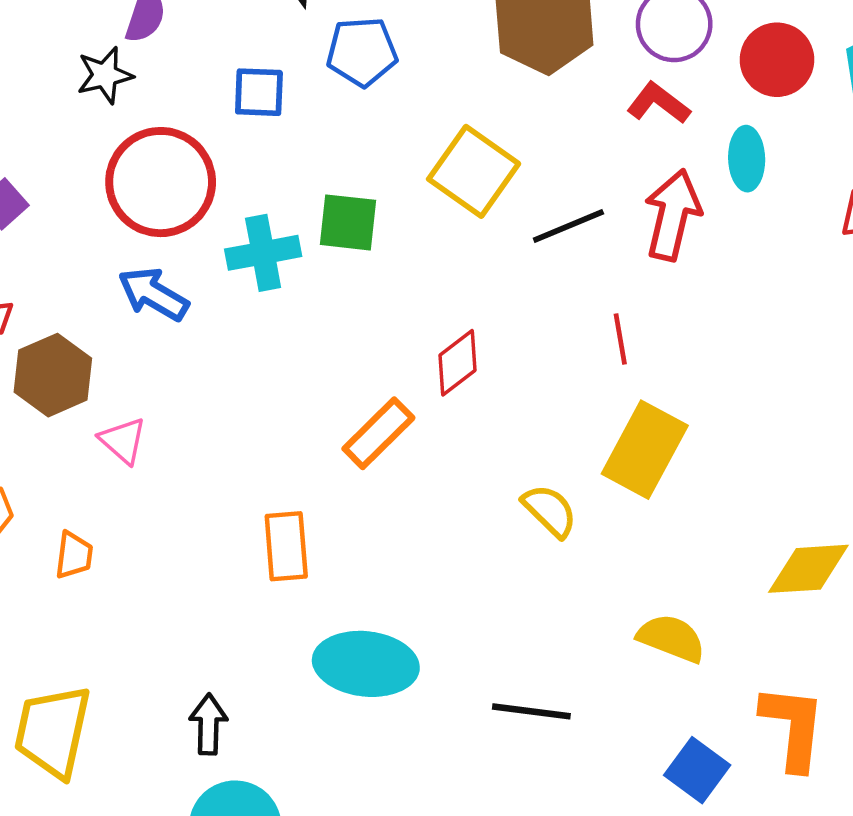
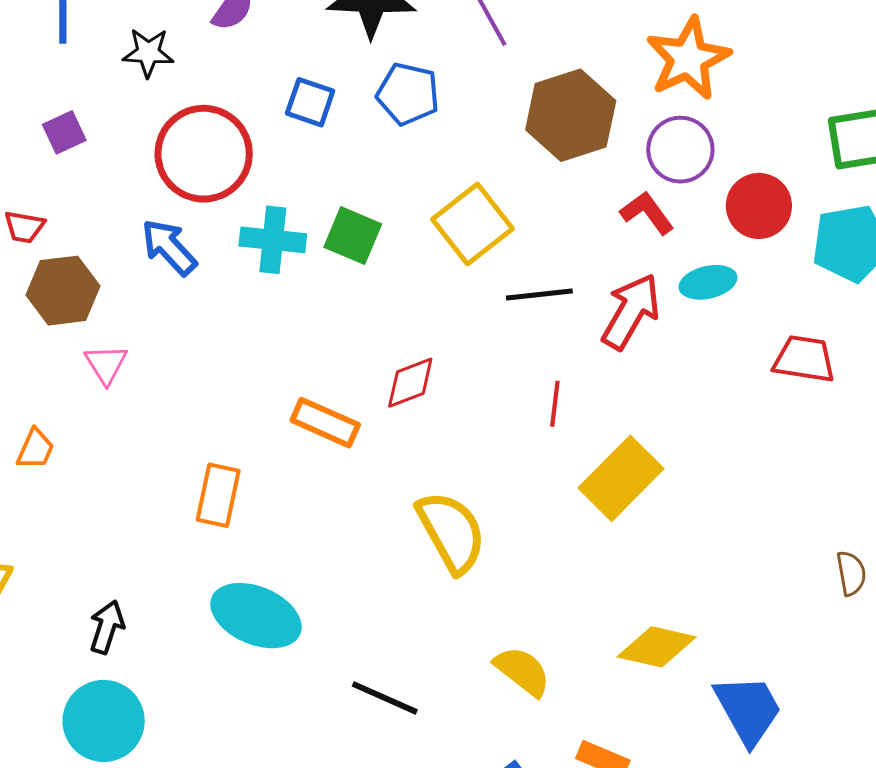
black star: (105, 75) -> (148, 53), moved
cyan ellipse: (747, 159) -> (708, 282), turned 62
orange rectangle: (378, 433) -> (325, 423), turned 52
yellow rectangle: (645, 450) -> (621, 478), moved
yellow semicircle: (550, 511) -> (451, 532), size x1.6

